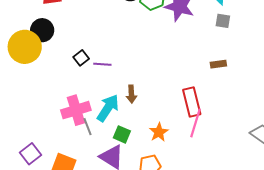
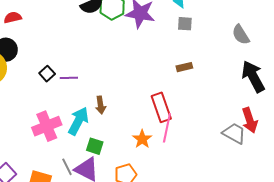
gray line: (88, 127) -> (67, 167), moved
orange star: (159, 132) -> (142, 139), moved

